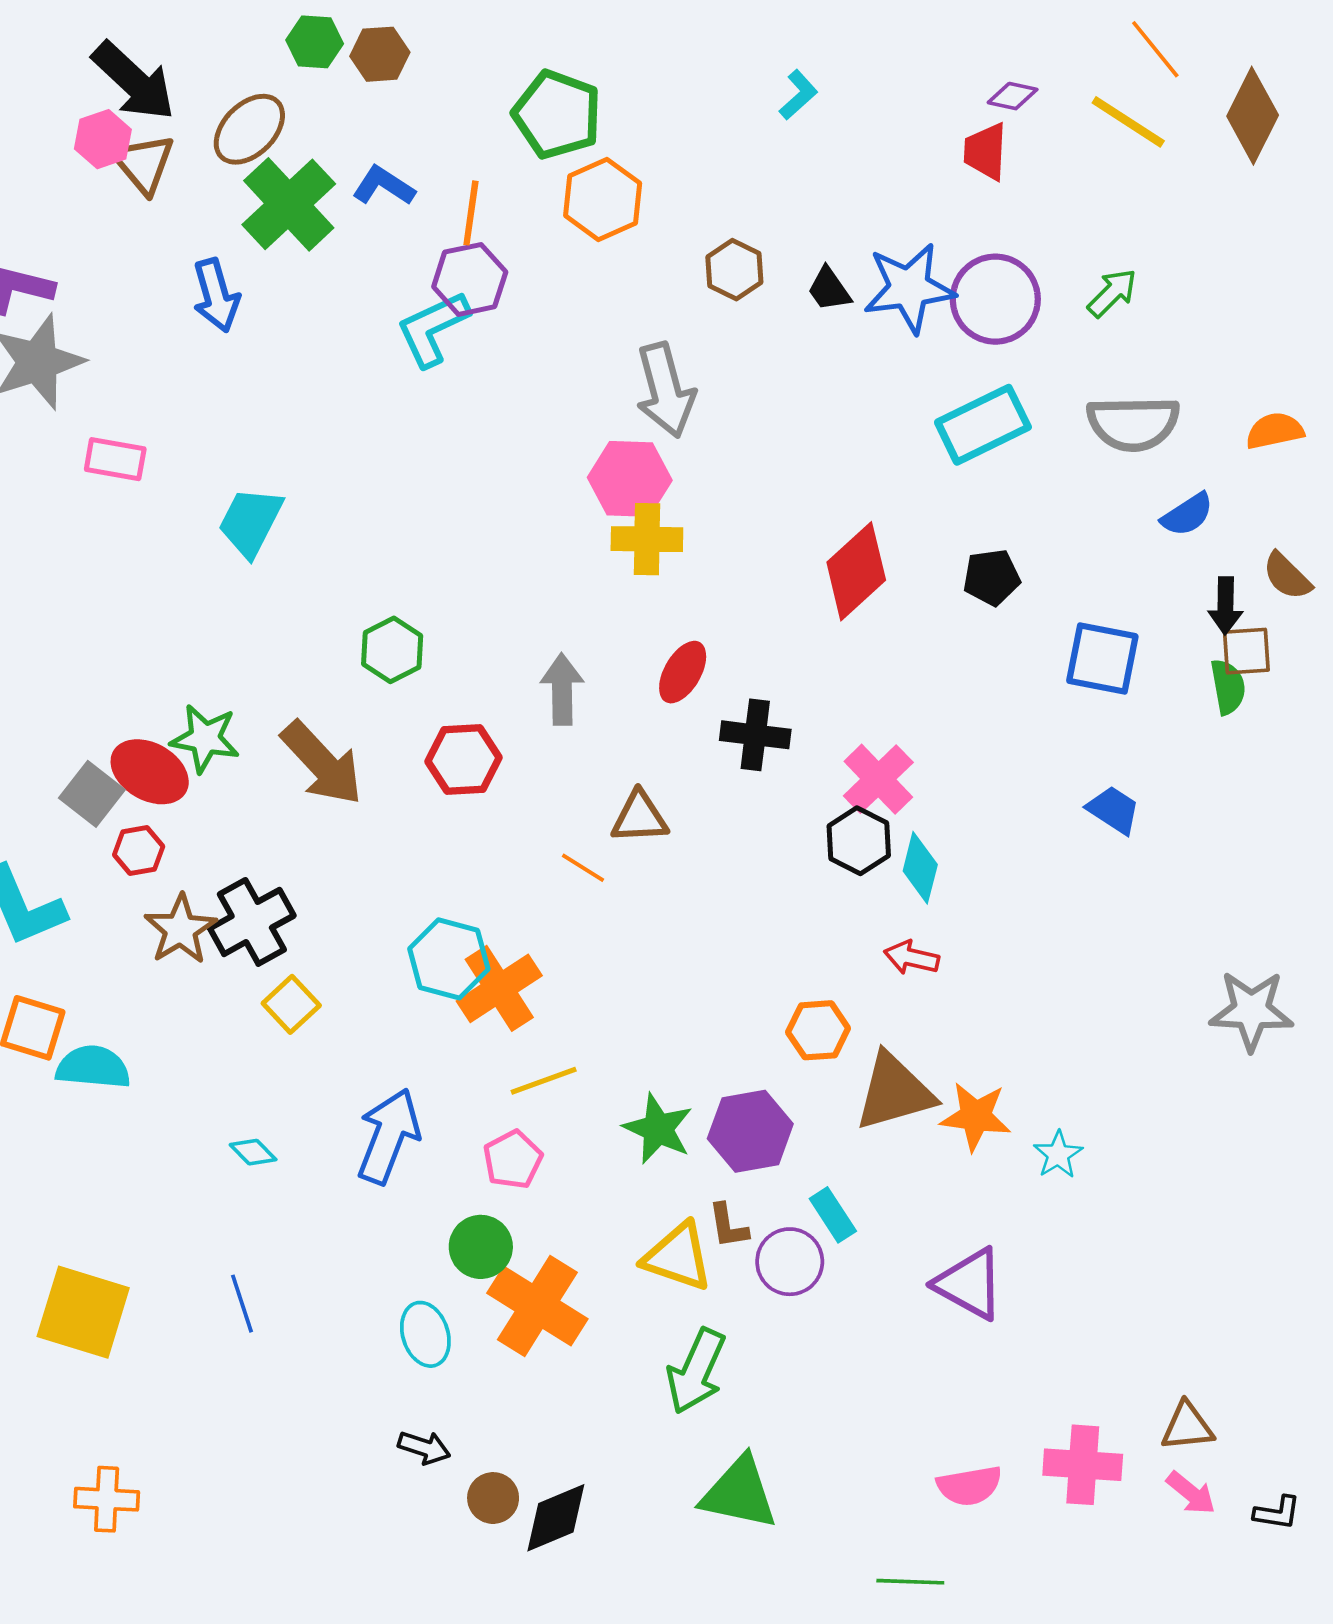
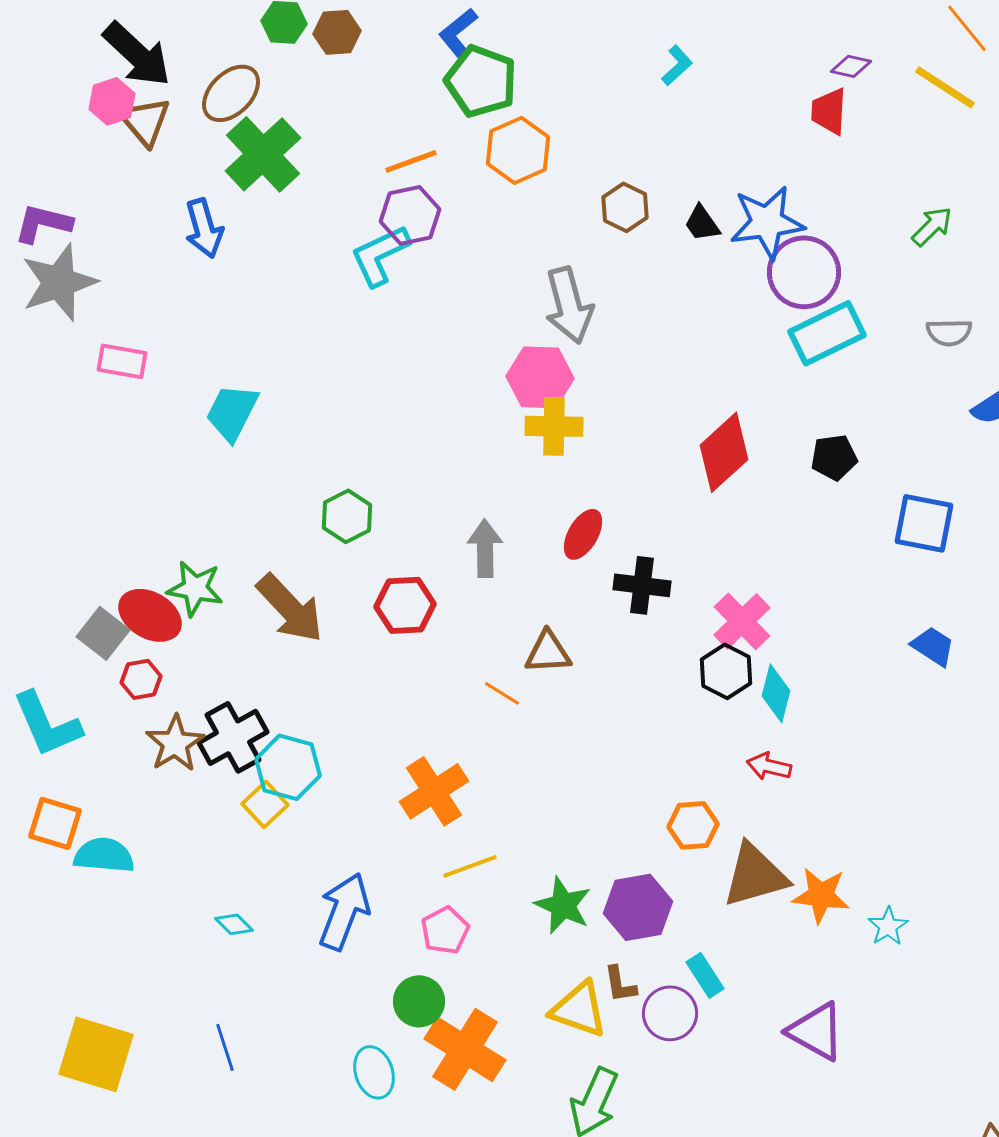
blue L-shape: (384, 186) -> (458, 32), moved, turned -72
orange line: (471, 213) -> (411, 161), turned 62
purple circle: (995, 299) -> (804, 272), moved
gray semicircle: (1133, 423) -> (949, 332), size x0.6
cyan hexagon: (449, 959) -> (288, 767), moved

